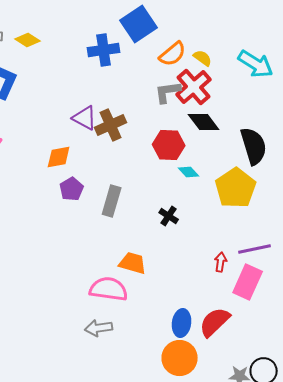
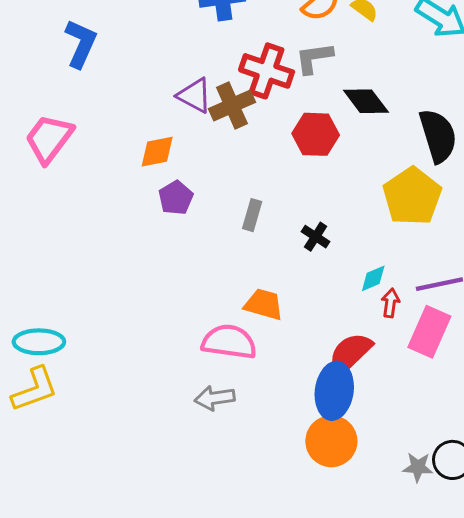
red cross: (194, 87) -> (267, 71), moved, turned -30
cyan diamond: (189, 172) -> (373, 278), moved, turned -70
gray rectangle: (112, 201) -> (252, 215), moved, size x0.7
red semicircle: (215, 322) -> (350, 353), moved
blue ellipse: (182, 323) -> (334, 391), size x1.4

